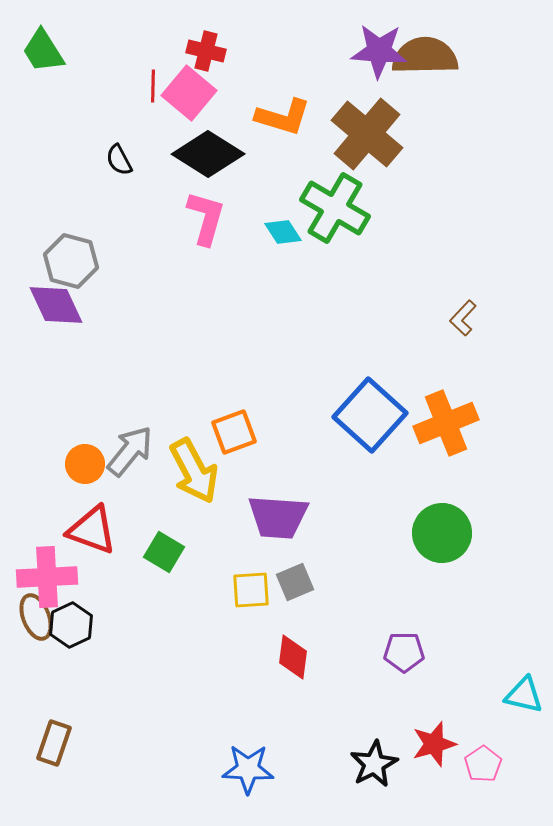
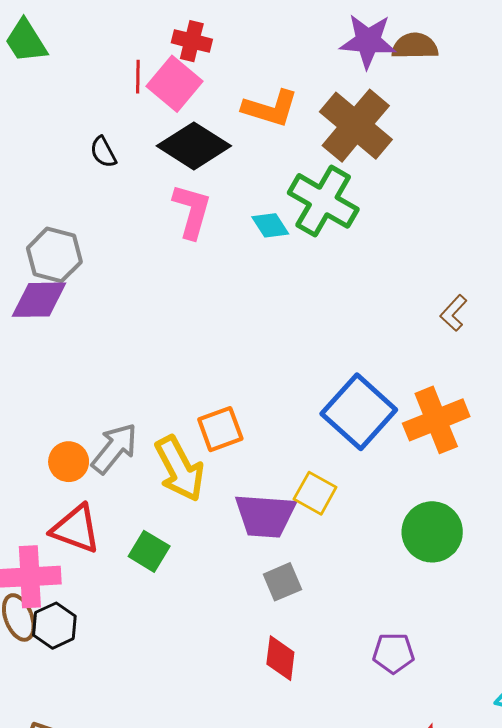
brown semicircle: (425, 56) -> (415, 46), size x0.7
purple diamond: (56, 305) -> (39, 300), turned -66
yellow square: (251, 590) -> (315, 493), moved, turned 33

